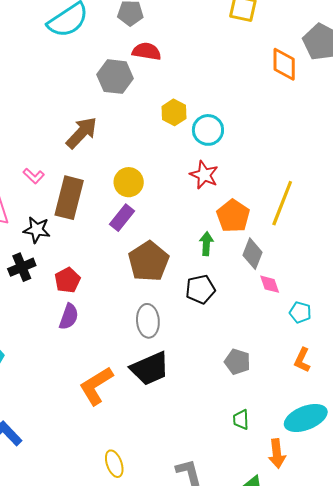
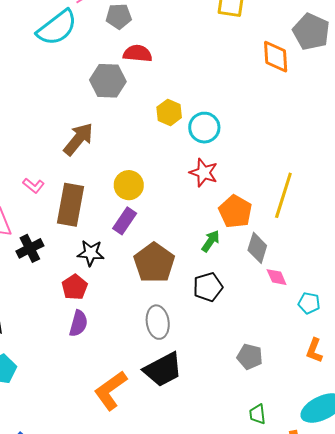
black star: (37, 230) -> (91, 253), moved
green arrow: (206, 244) -> (211, 241), turned 35
black cross: (22, 267) -> (30, 248), moved

